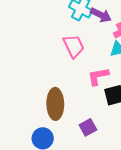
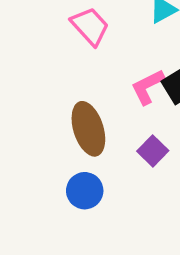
pink L-shape: (98, 76) -> (148, 87), moved

